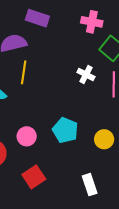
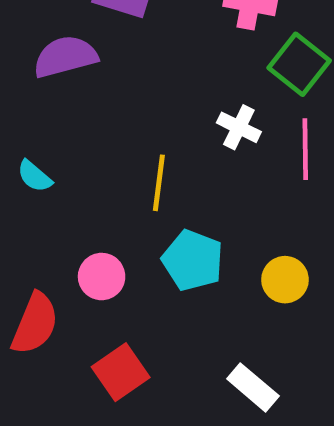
yellow line: (24, 72) -> (159, 183), moved
white rectangle: (90, 185) -> (253, 387), turned -30

